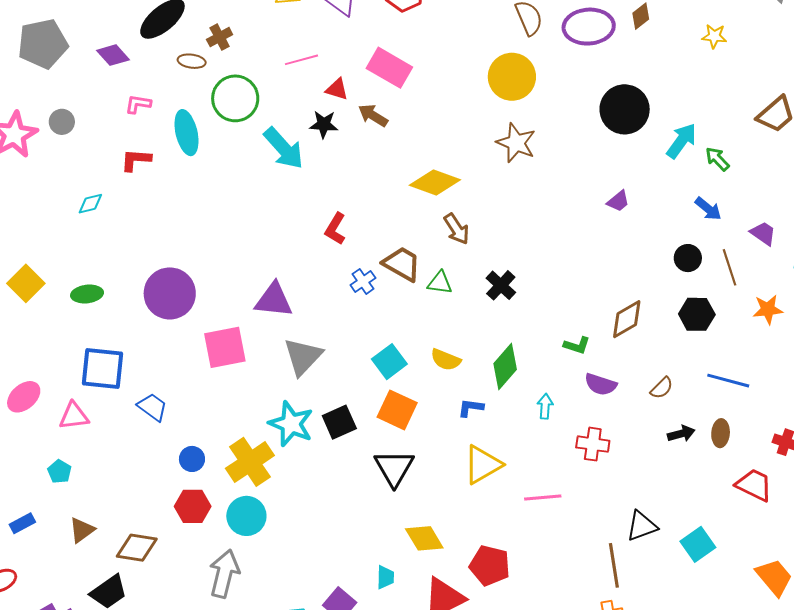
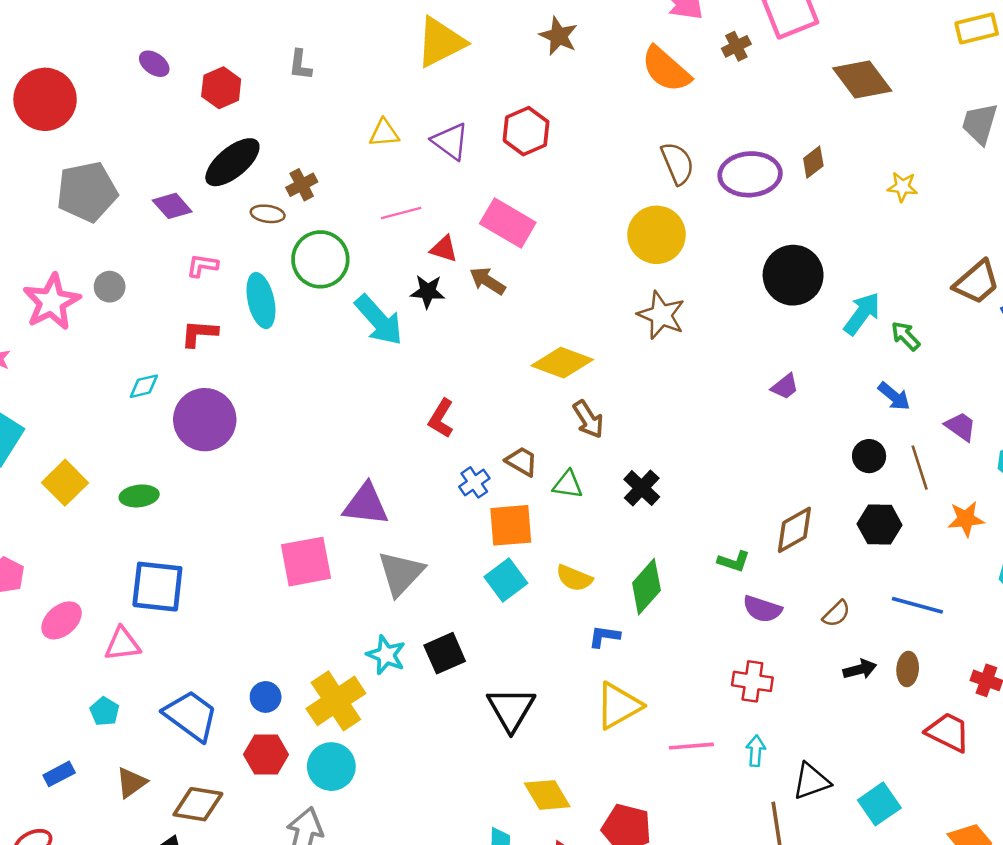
brown trapezoid: (402, 264) -> (522, 461), size x0.7
purple circle: (170, 293) -> (205, 420), moved
cyan arrow: (545, 406) -> (756, 751), moved
blue trapezoid: (152, 407) -> (191, 716), moved, size x1.5
orange square: (397, 410) -> (511, 525), moved, turned -30
cyan star: (291, 424) -> (386, 655), size x0.7

